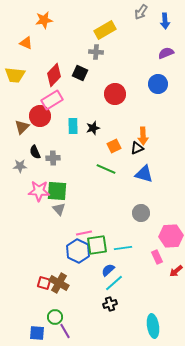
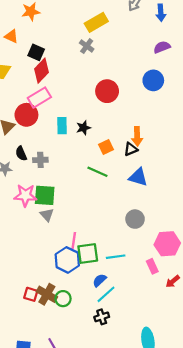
gray cross: (96, 52) -> (87, 46), turned 32
black square: (80, 73) -> (36, 52), moved
pink line: (84, 233) -> (74, 241), turned -70
green circle: (55, 317) -> (63, 299), moved

